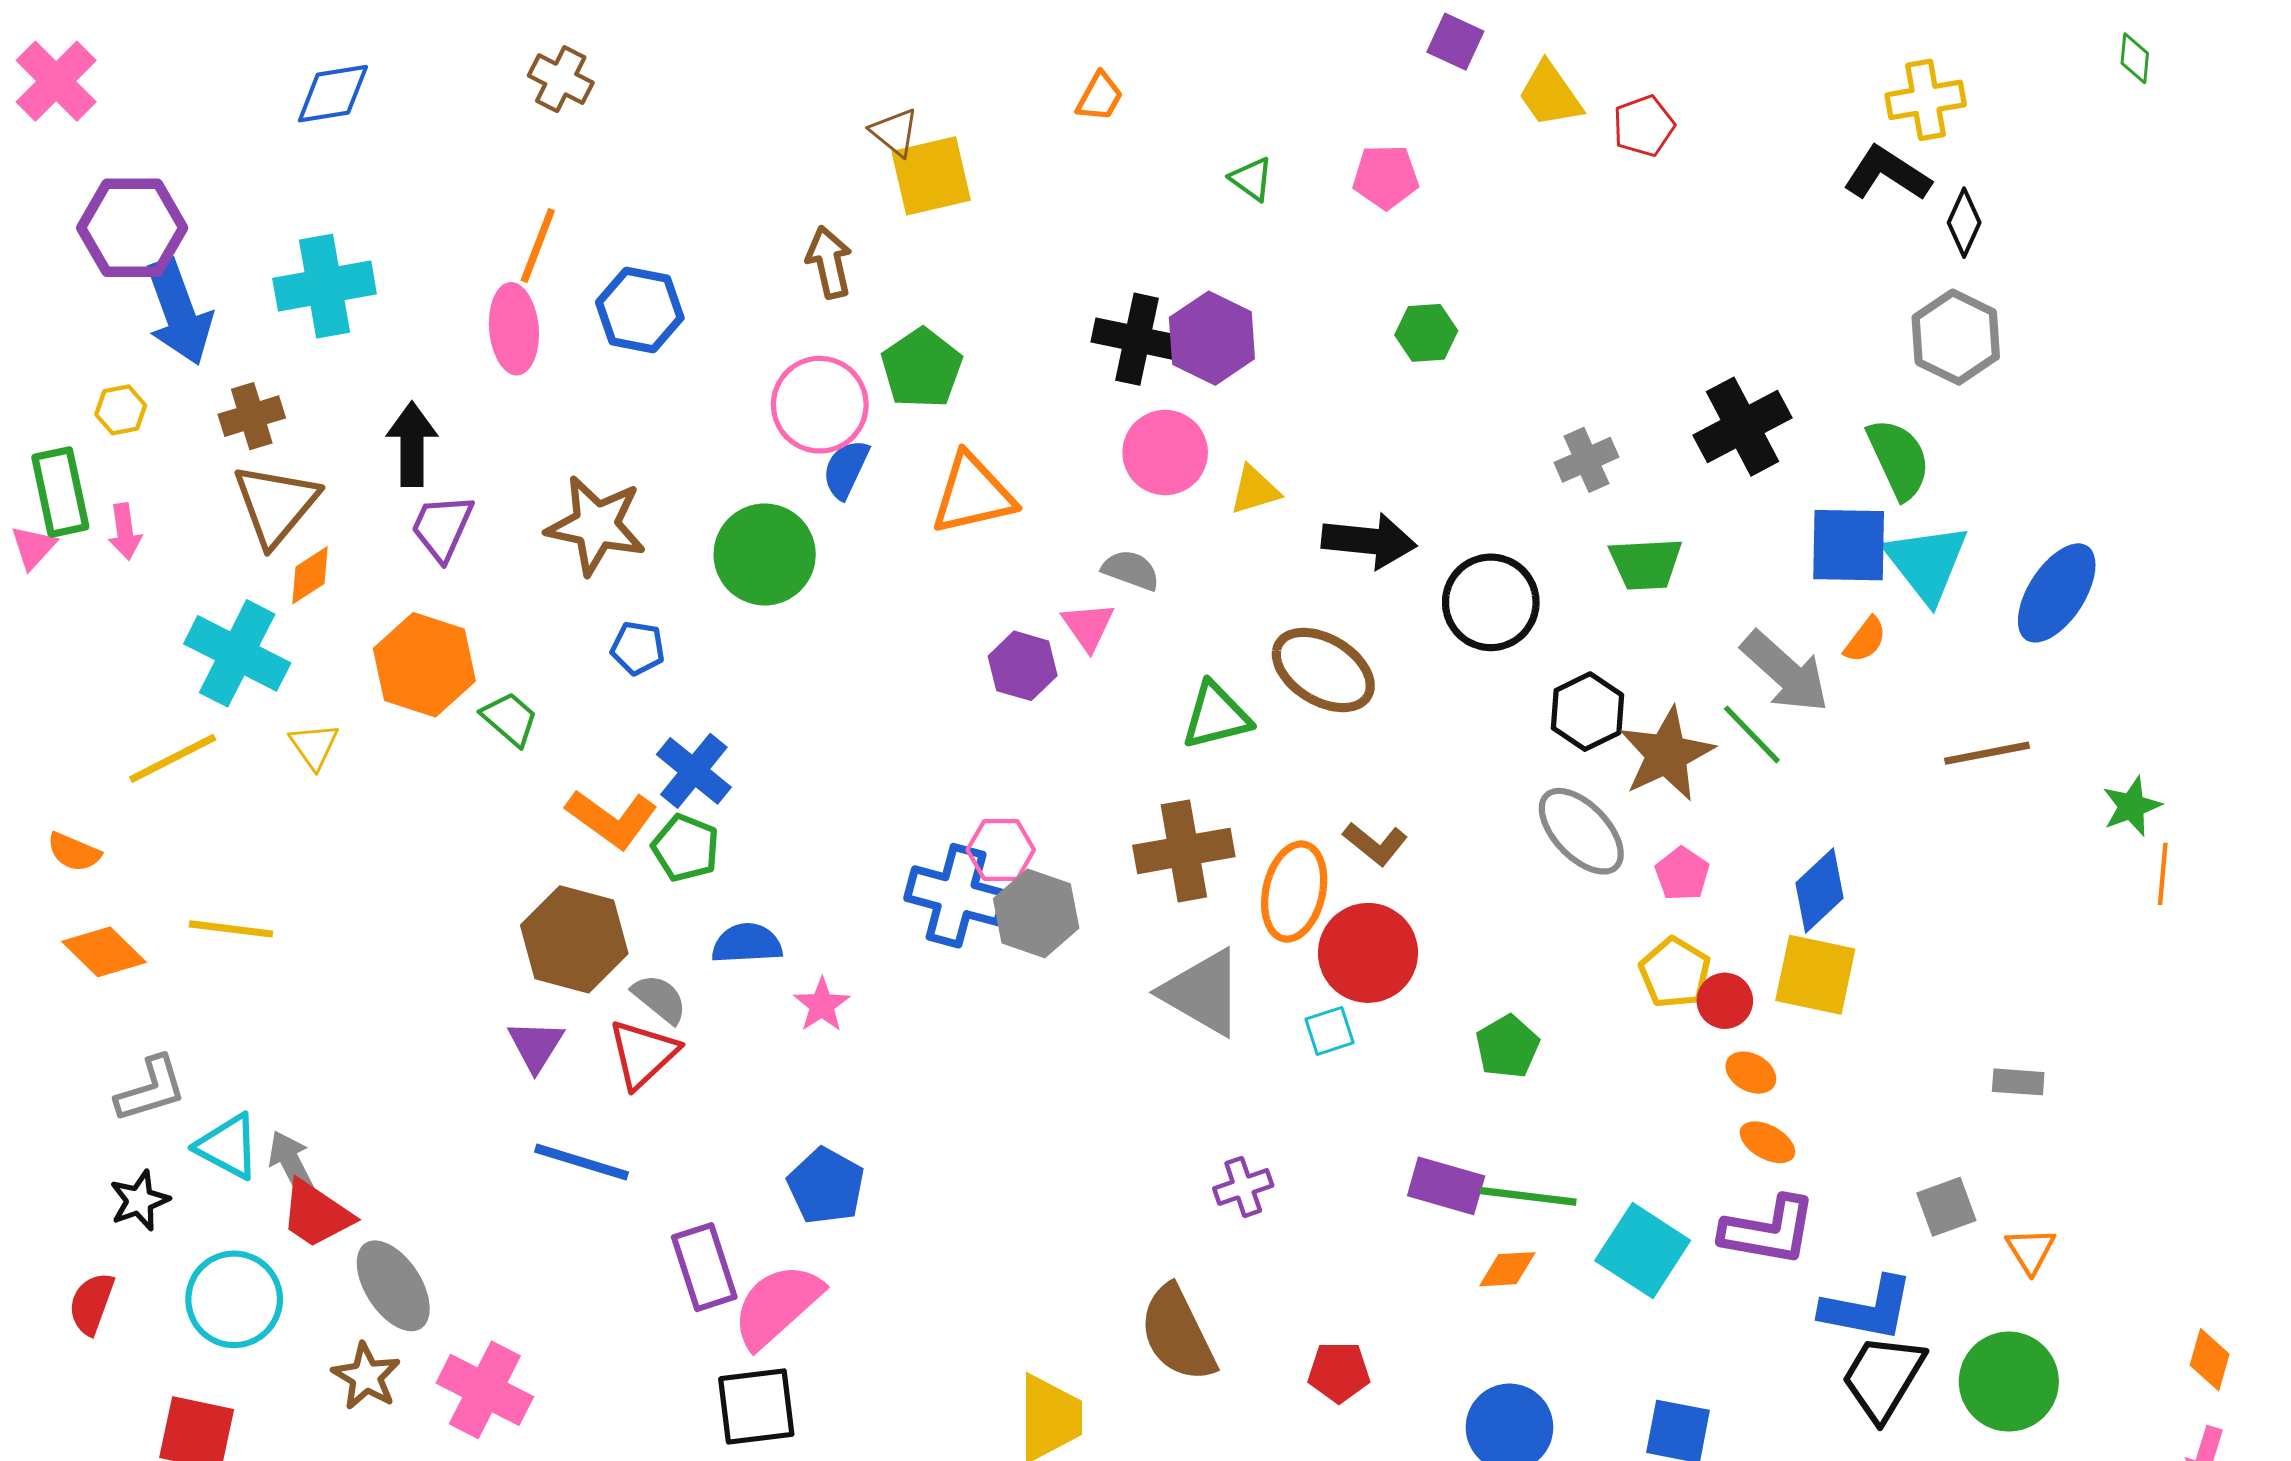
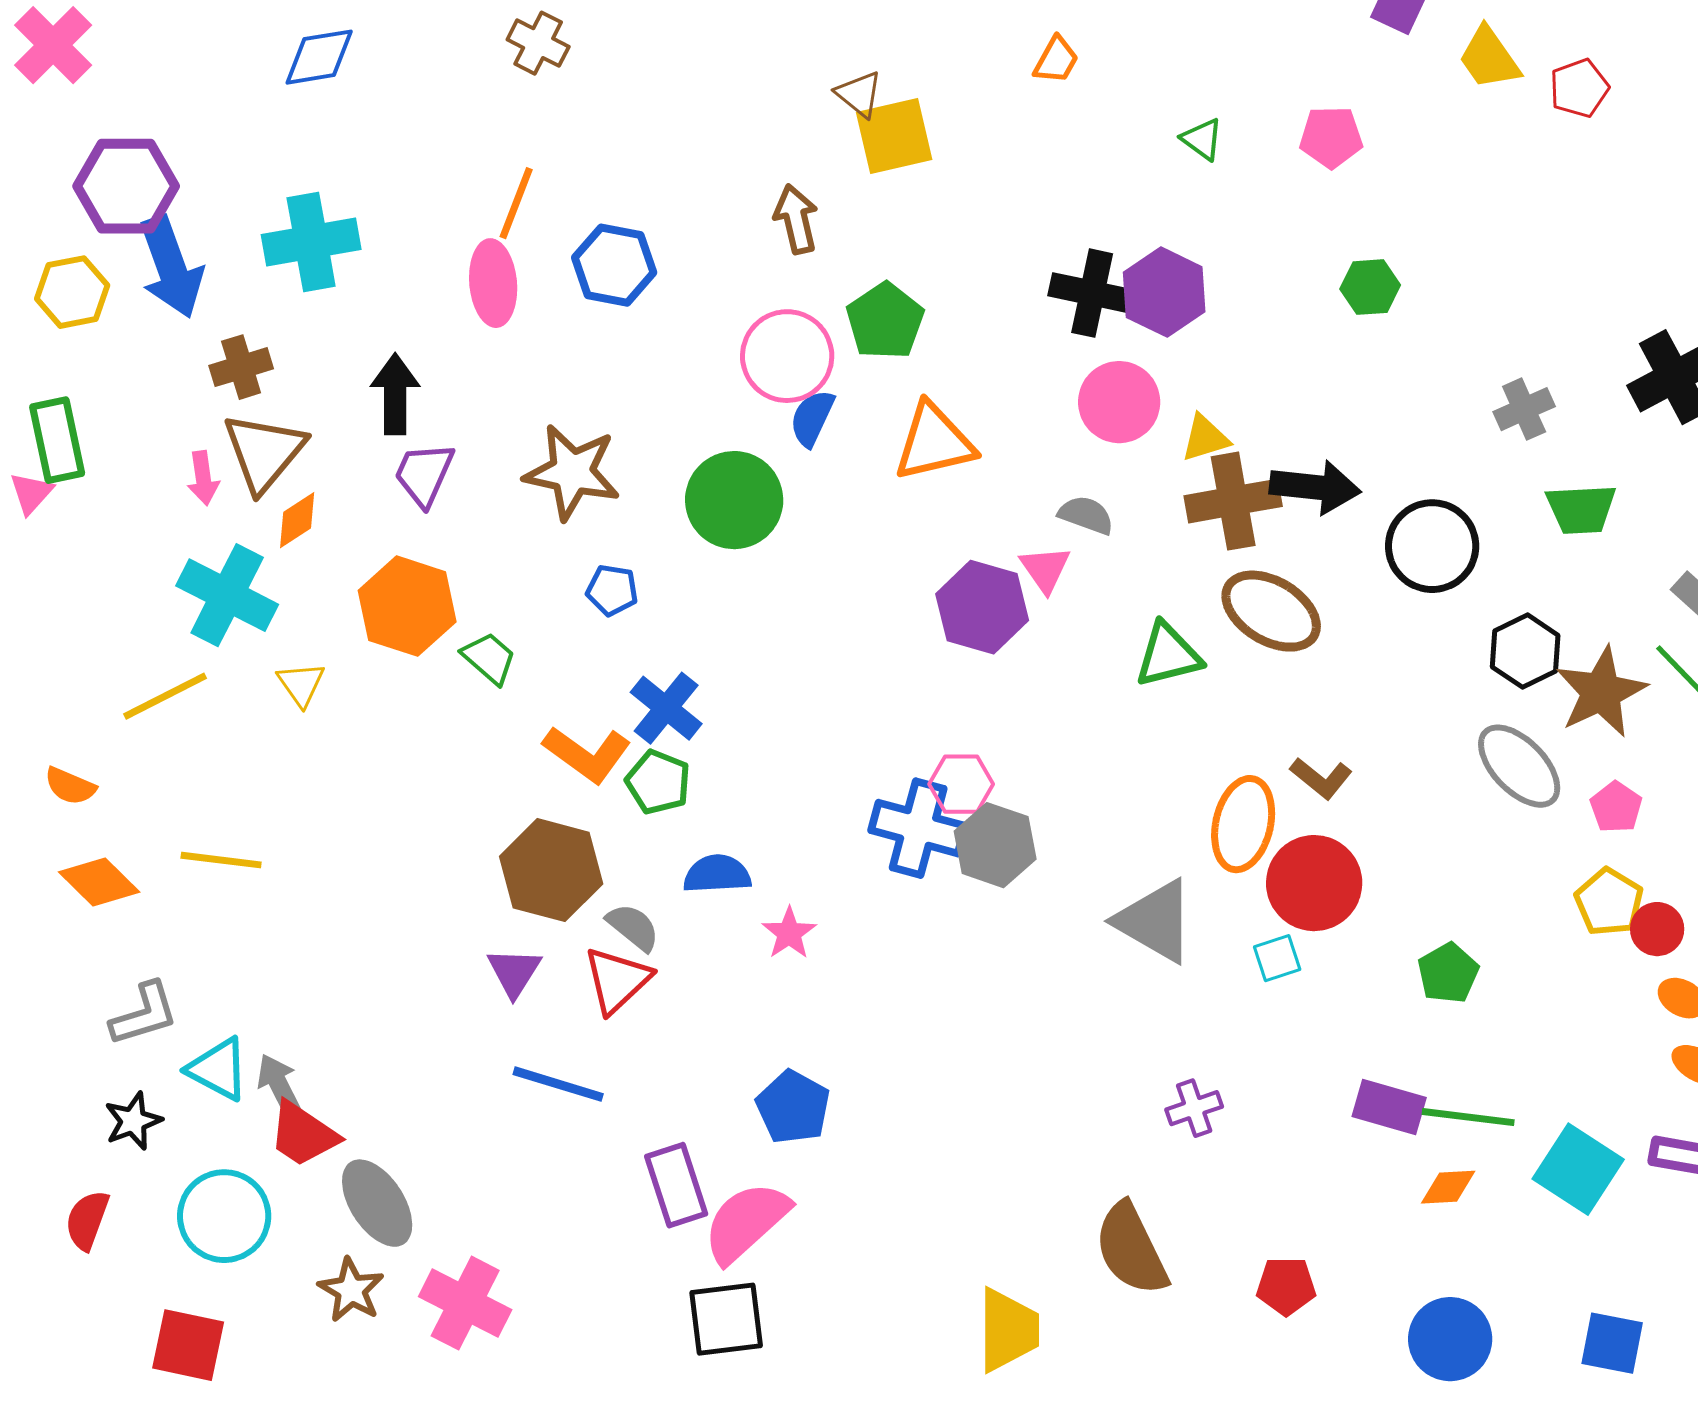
yellow hexagon: (121, 410) -> (72, 292), moved, size x1.5
pink arrow: (125, 532) -> (203, 478), moved
purple hexagon: (1023, 666) -> (982, 607), size x1.4
brown cross: (1184, 851) -> (1233, 501), moved

